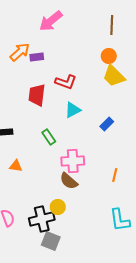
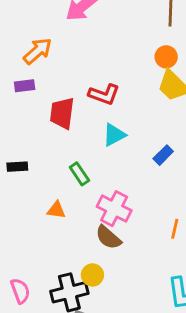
purple rectangle: (37, 57) -> (25, 86), moved
pink cross: (73, 161) -> (114, 209), turned 30
orange triangle: (16, 166) -> (56, 210), moved

